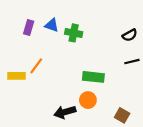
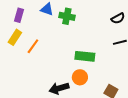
purple rectangle: (29, 27) -> (19, 15), moved
yellow rectangle: (16, 76) -> (15, 37), moved, turned -56

